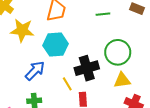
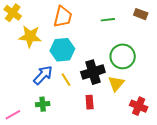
yellow triangle: (122, 80) -> (116, 84), moved, turned -42
yellow line: (67, 84) -> (66, 80), moved

